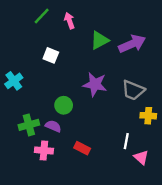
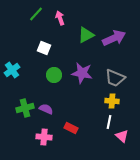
green circle: (64, 105) -> (54, 75), moved
yellow cross: (148, 116) -> (112, 101), moved
pink cross: (44, 150) -> (44, 137), moved

